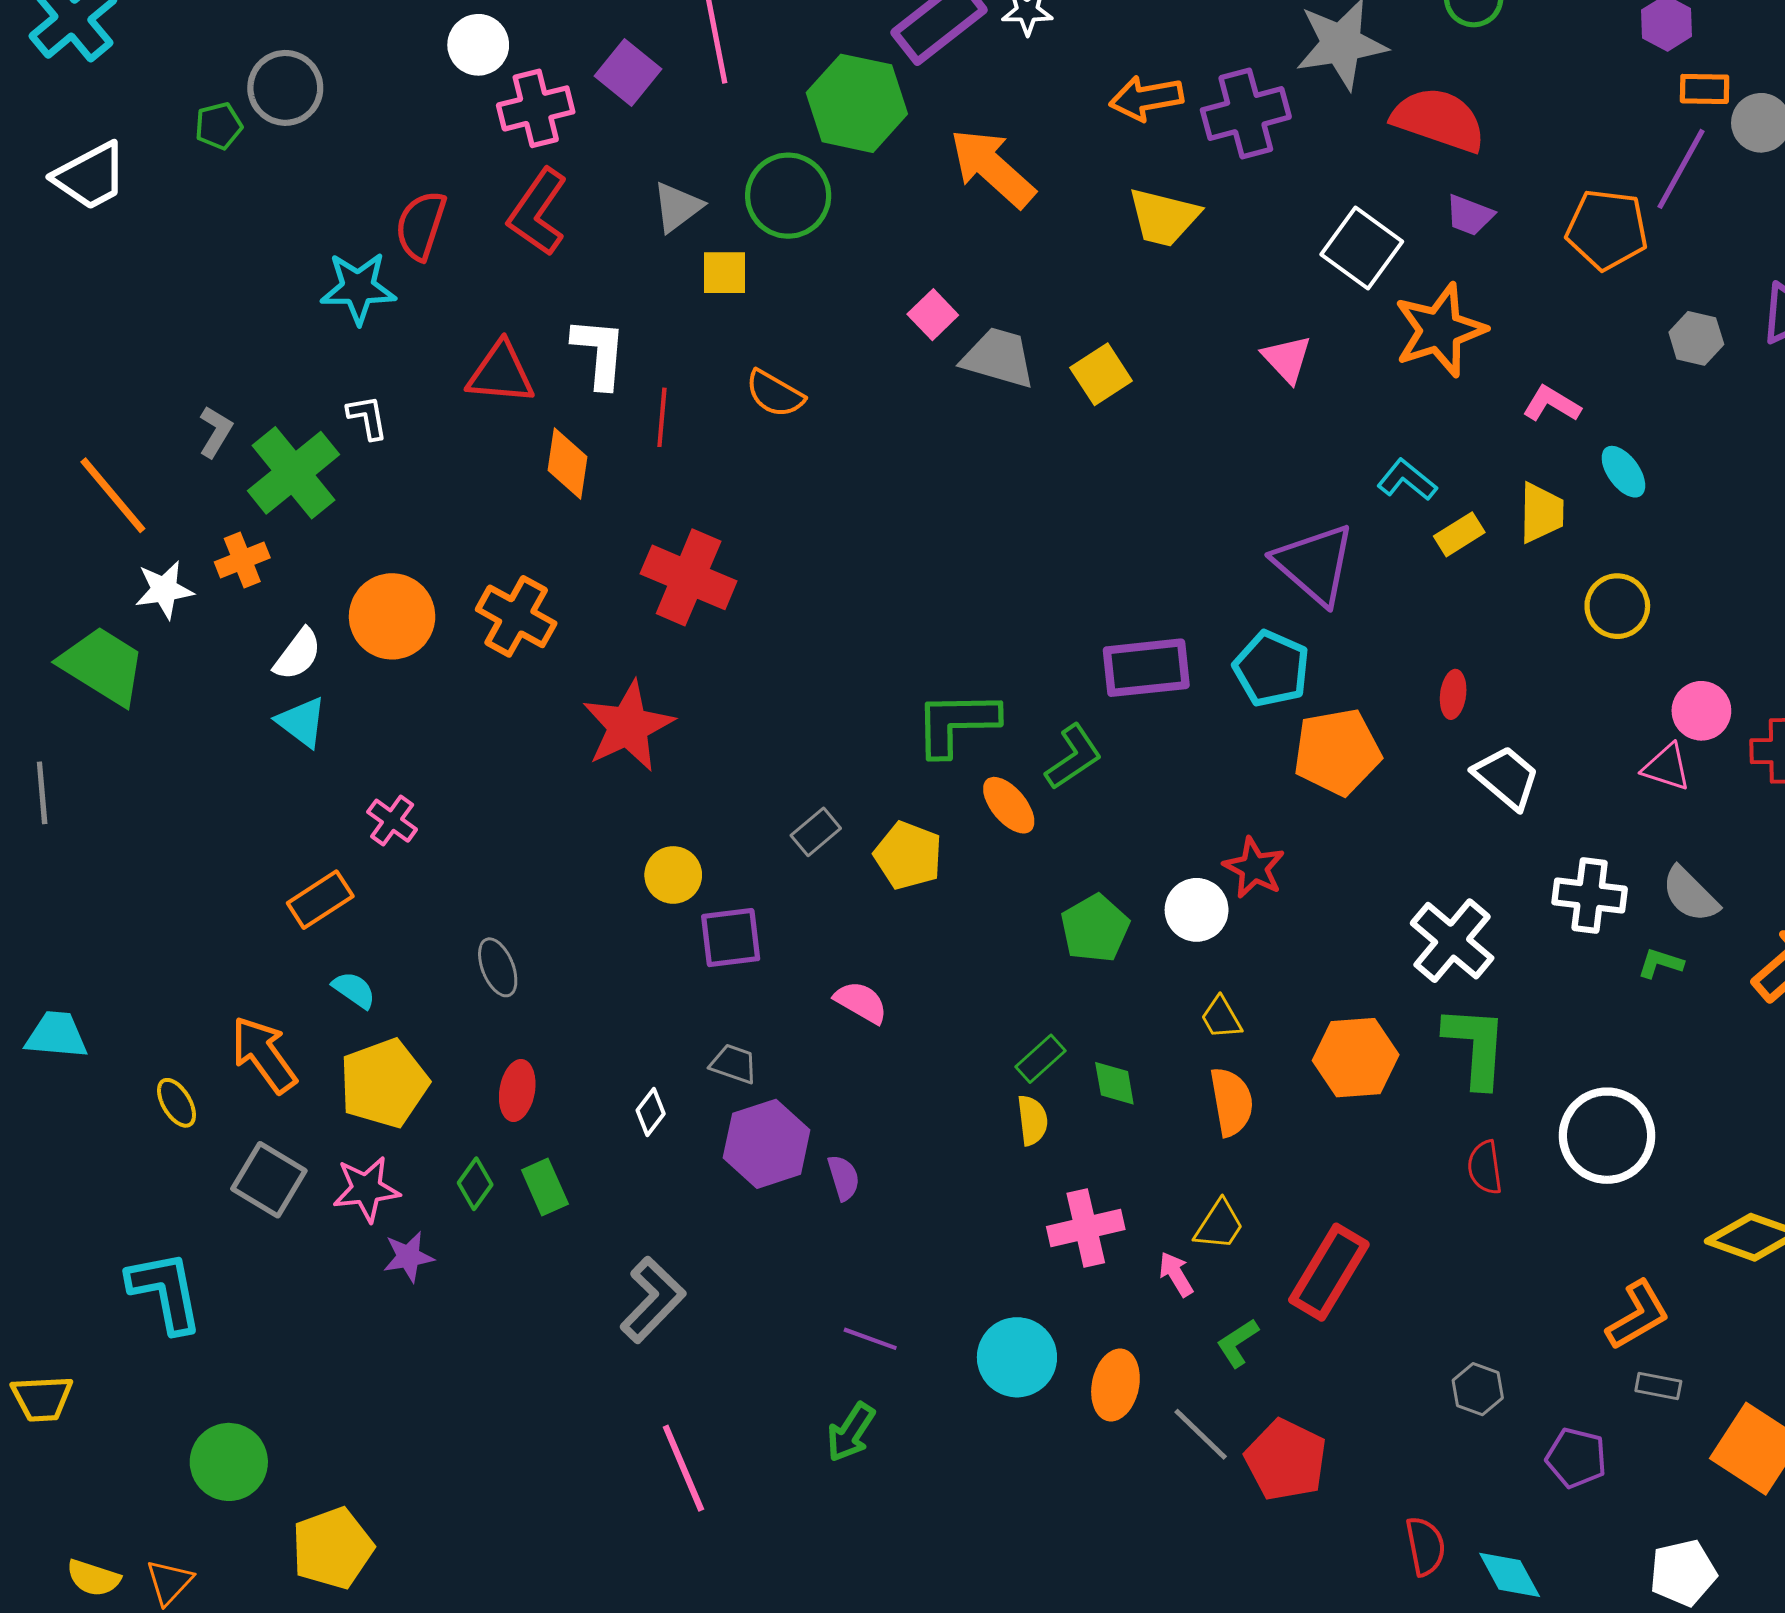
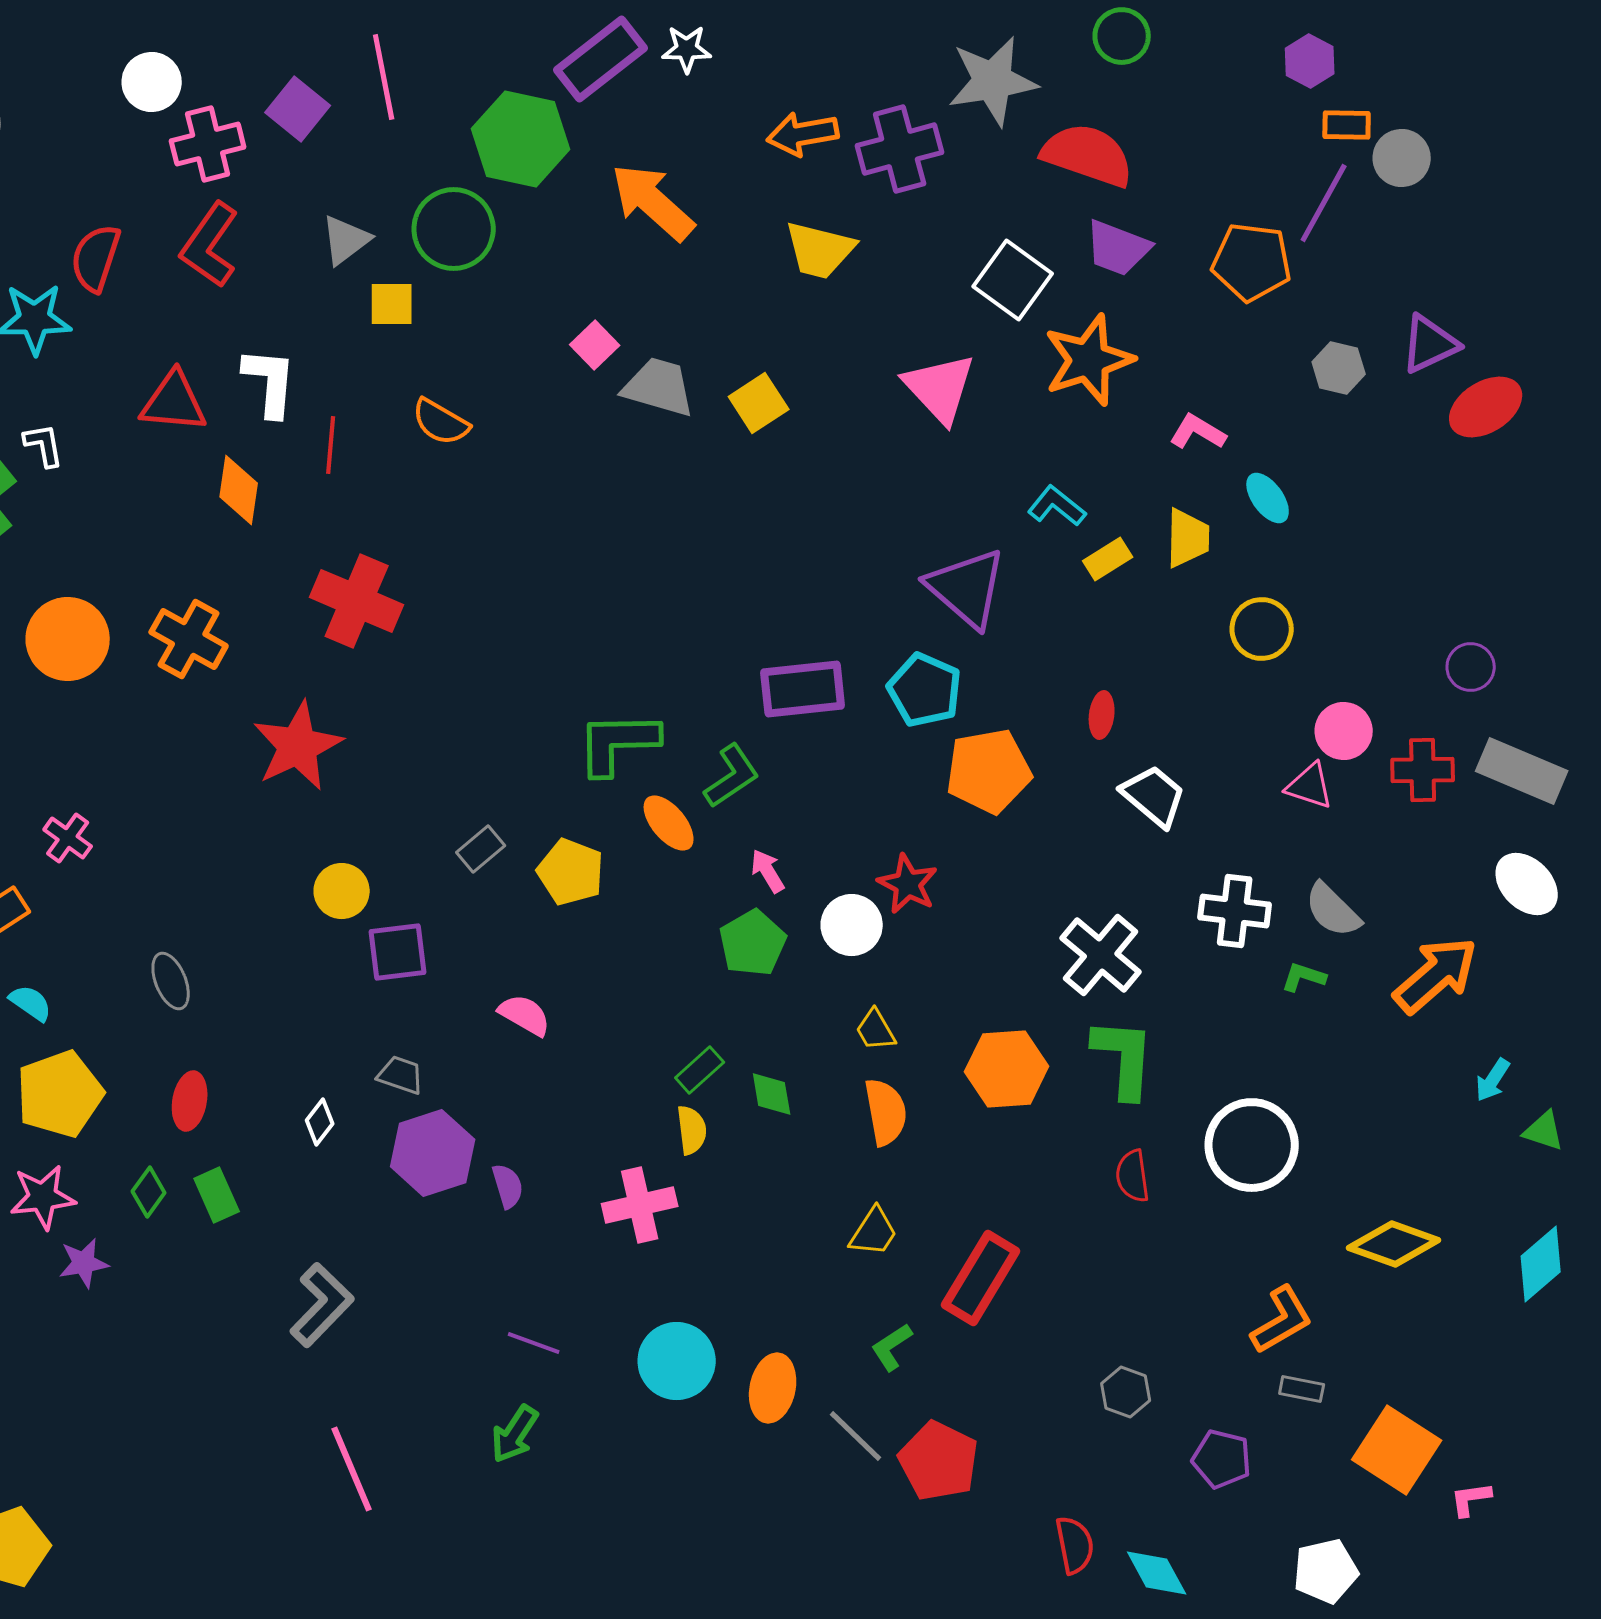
purple trapezoid: (1470, 215) -> (1118, 248), size x1.4
pink triangle: (1287, 359) -> (940, 388), size x1.5
pink cross: (1086, 1228) -> (640, 1205), moved
pink arrow: (1176, 1274) -> (768, 871), moved

